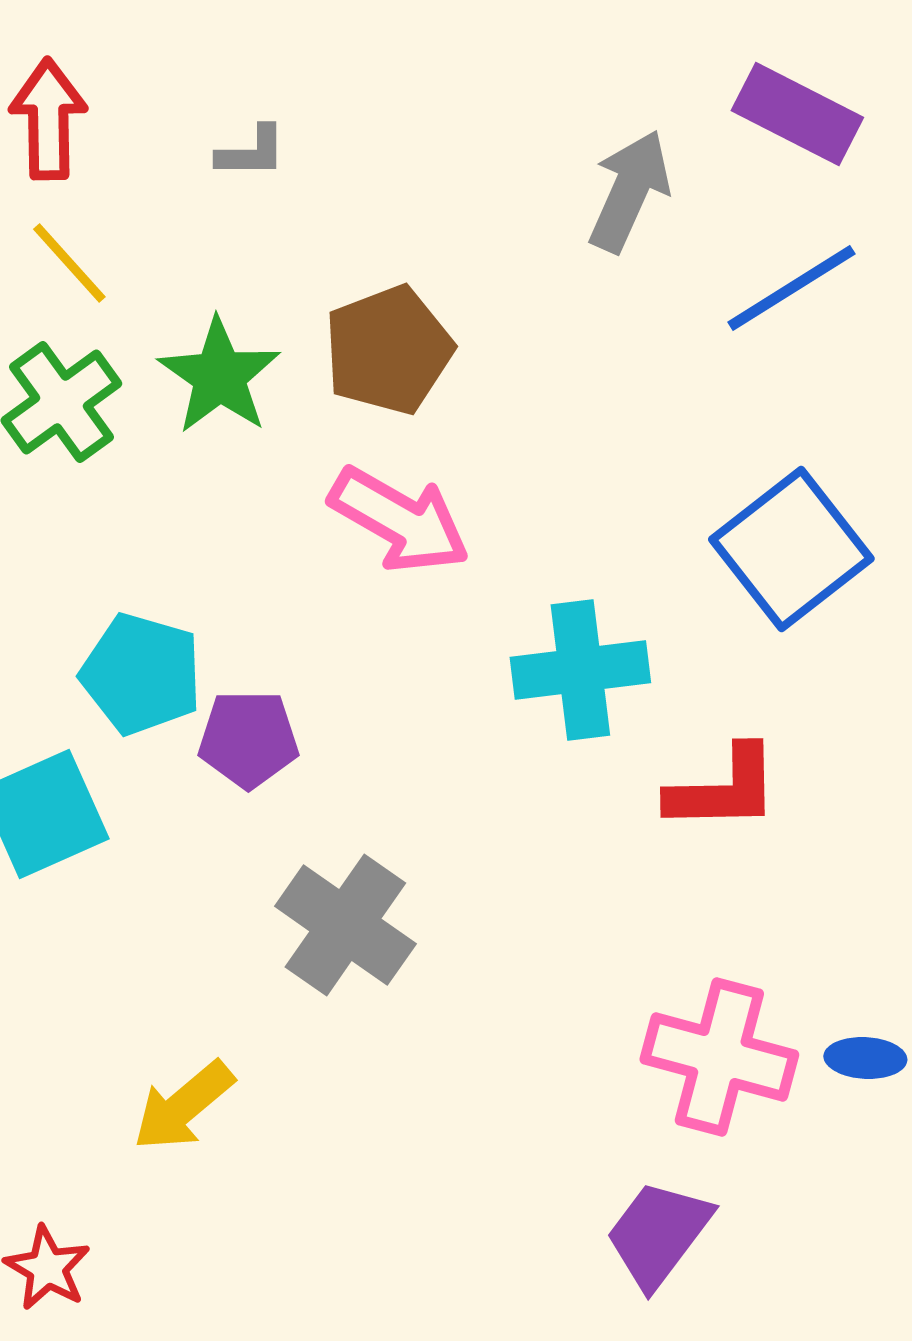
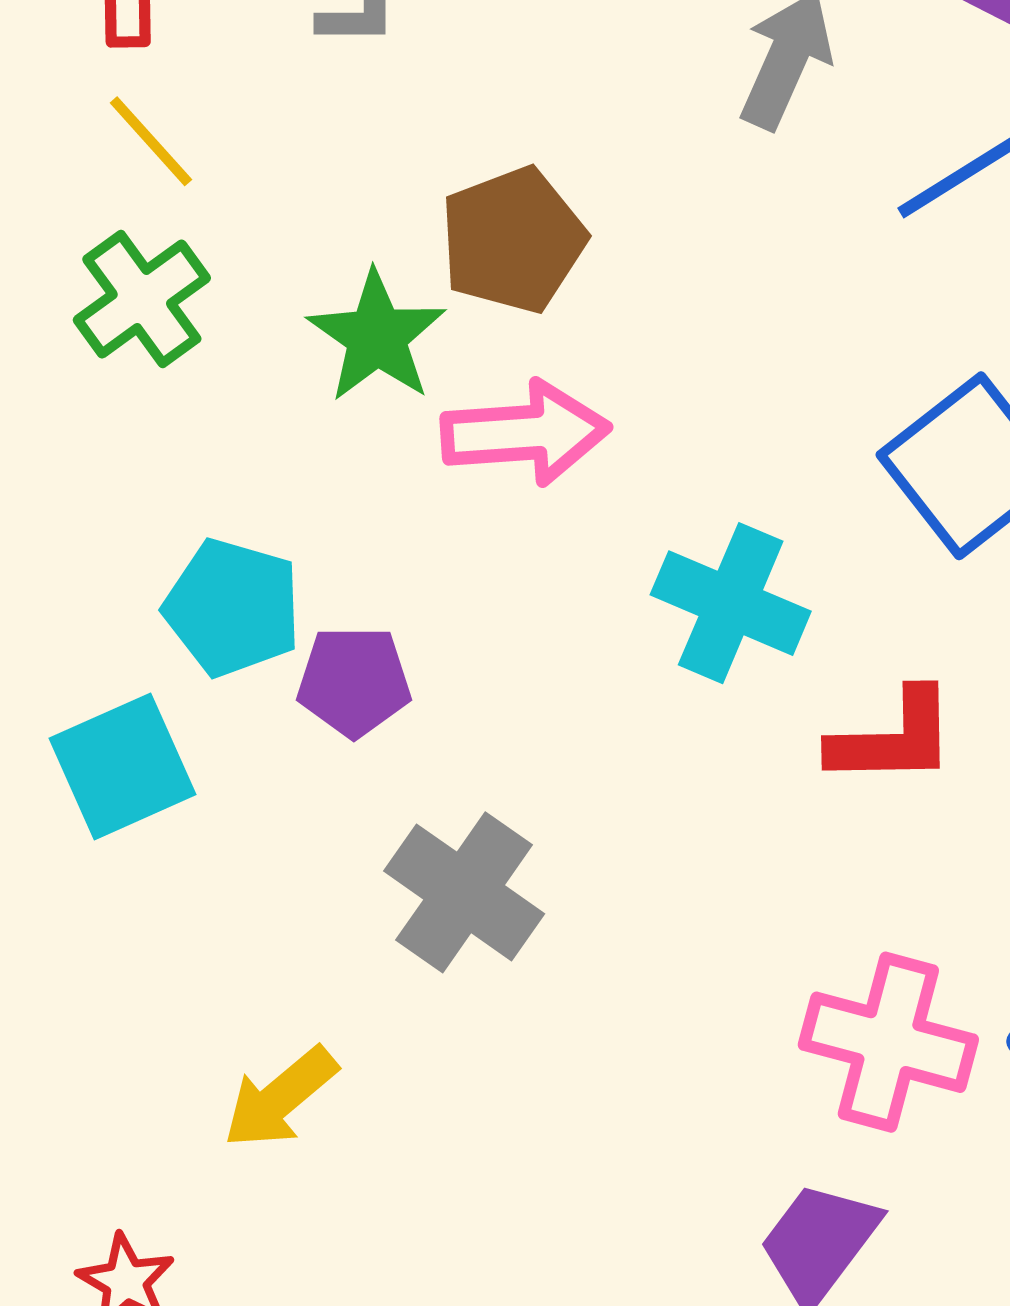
green star: (219, 376) -> (377, 336), moved
pink arrow: (399, 520) -> (525, 433), turned -34
cyan cross: (580, 670) -> (731, 603), turned 30

